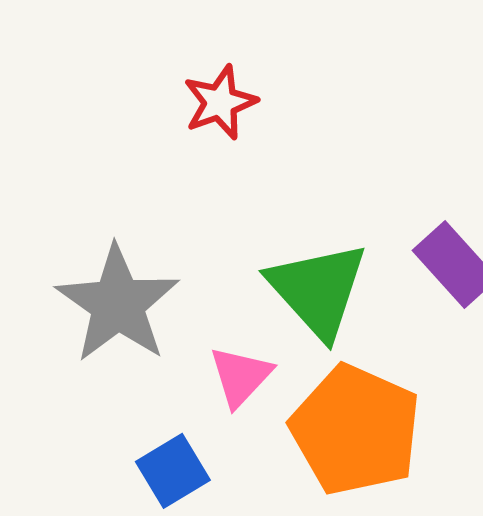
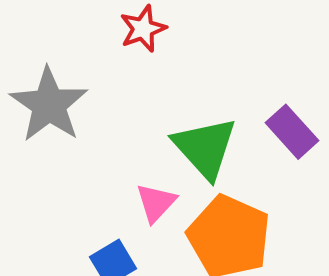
gray star: (118, 304) -> (49, 105), moved

